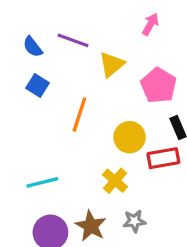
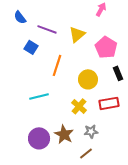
purple line: (73, 40) -> (47, 29), moved
blue semicircle: (33, 47) -> (20, 17), moved
red rectangle: (163, 158) -> (109, 103), moved
cyan line: (42, 182) -> (39, 96), moved

